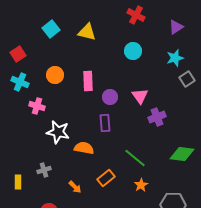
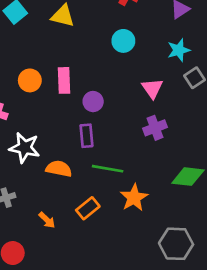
orange circle: (55, 75) -> (30, 80), moved
pink triangle: (140, 96) -> (152, 88), moved
green line: (135, 158) -> (108, 169), moved, turned -30
orange star: (141, 185) -> (134, 198), moved, size x1.5

